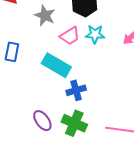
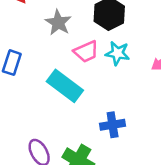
blue cross: (76, 90) -> (113, 125), moved

